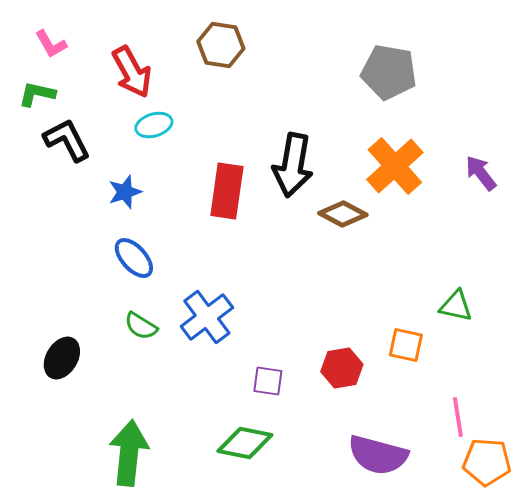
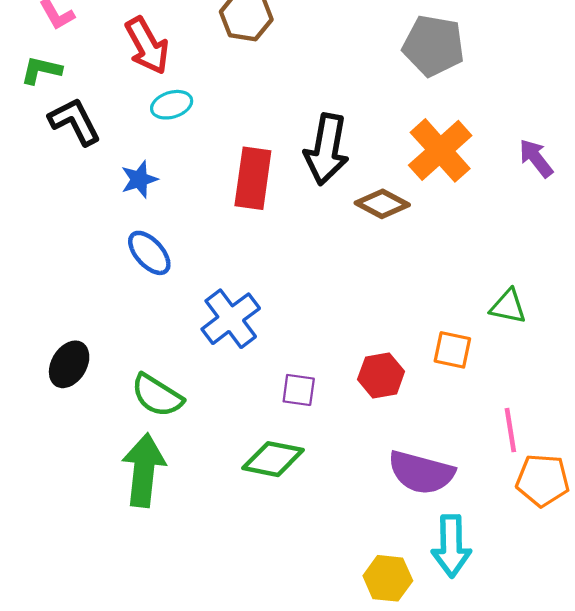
green semicircle: (141, 326) -> (157, 396), moved, size x1.4

